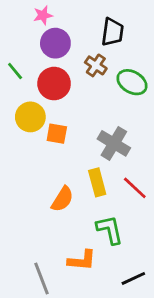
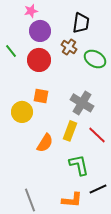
yellow circle: (30, 117) -> (22, 112), moved
yellow rectangle: (97, 182) -> (70, 131), turned 36
orange L-shape: (82, 260) -> (72, 200), moved
black line: (133, 278) -> (98, 189), moved

